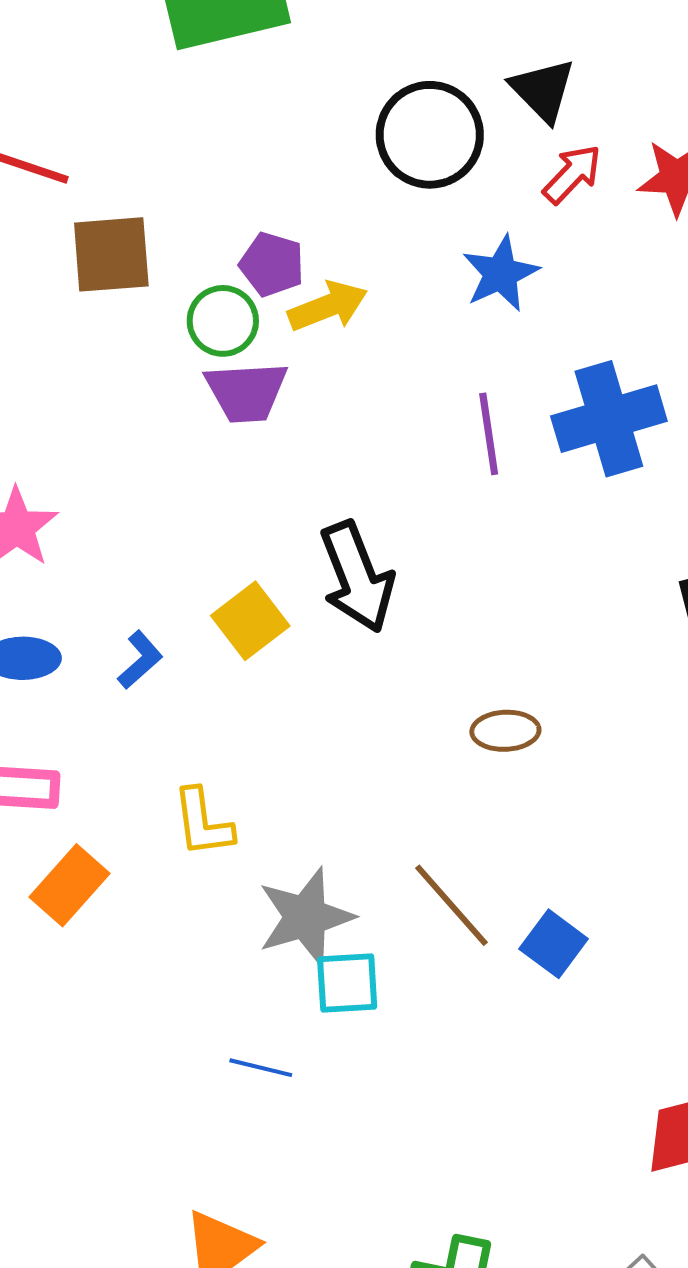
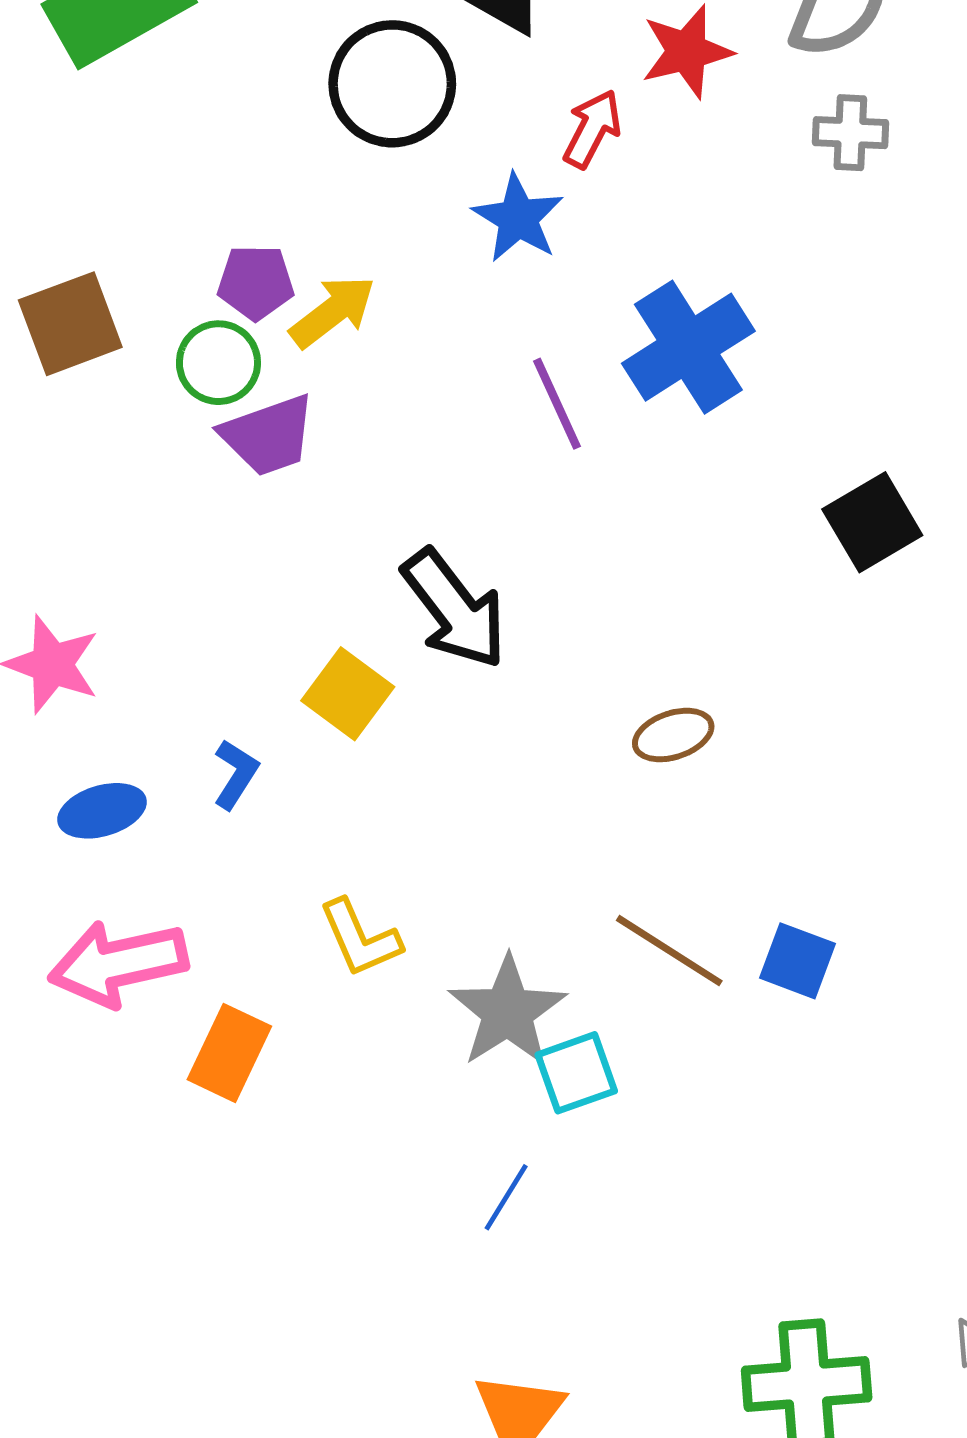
red arrow: (572, 174) -> (592, 129), moved
blue line: (261, 1068) -> (506, 1197), turned -56

